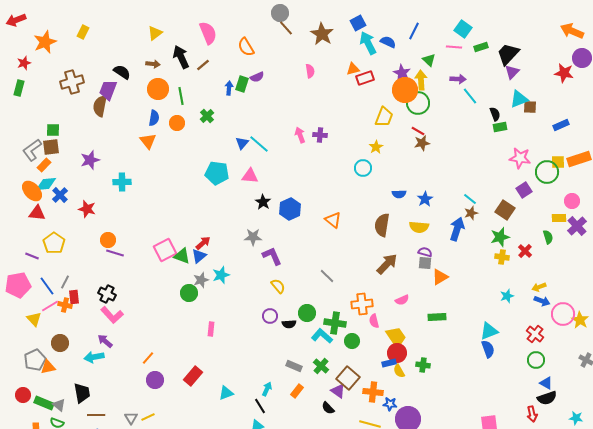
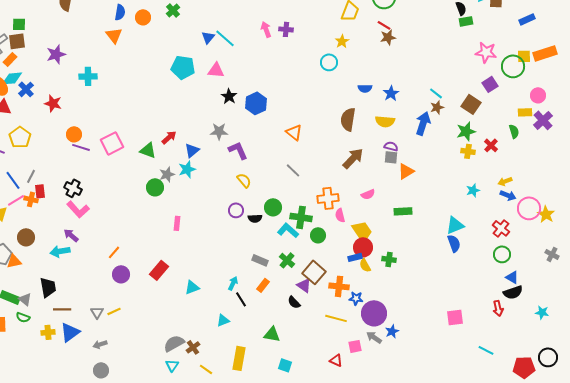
orange triangle: (333, 220) -> (294, 132), moved
pink square: (165, 250) -> (112, 143), moved
blue triangle: (199, 256) -> (192, 150), moved
black line: (260, 406) -> (241, 299), moved

